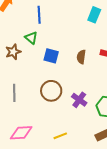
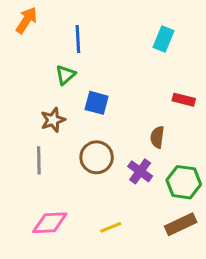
green triangle: (31, 38) -> (65, 75), turned 40
brown star: (13, 52) -> (53, 120), moved
brown semicircle: (81, 57) -> (157, 137), moved

